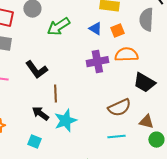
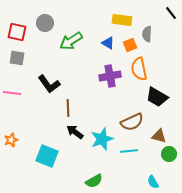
gray semicircle: (146, 20) -> (147, 34), moved, size x0.7
orange semicircle: (126, 55) -> (139, 69), turned -100
black arrow: (40, 114) -> (75, 132), moved
cyan star: (65, 121) -> (102, 139), moved
cyan square: (34, 142) -> (47, 156), size x1.6

